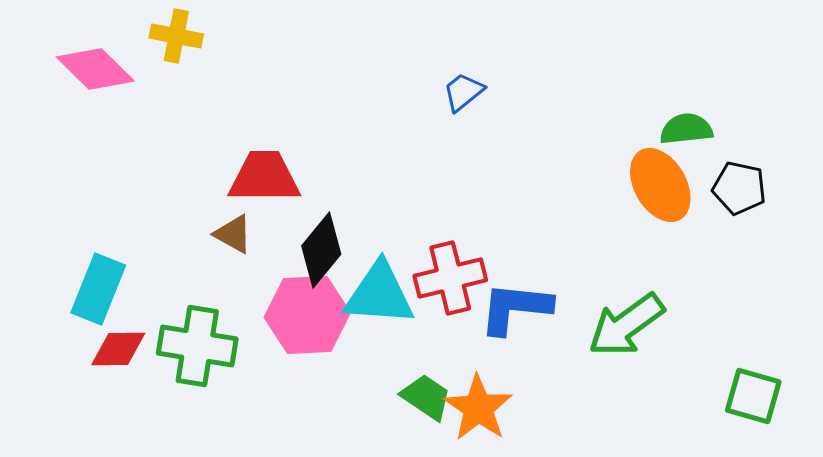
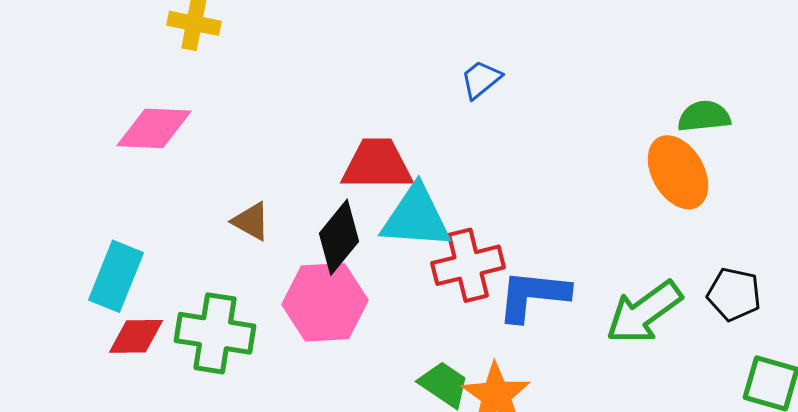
pink diamond: (95, 69) -> (154, 128), moved, turned -42
red trapezoid: (264, 177) -> (377, 164), moved
black pentagon: (739, 188) -> (734, 294), moved
cyan triangle: (379, 294) -> (416, 217), moved

